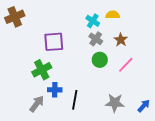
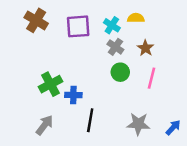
brown cross: (15, 17) -> (36, 20), moved, turned -36
purple square: (54, 42) -> (78, 26), moved
pink line: (126, 65) -> (152, 78), turned -30
blue cross: (55, 90) -> (73, 95), moved

